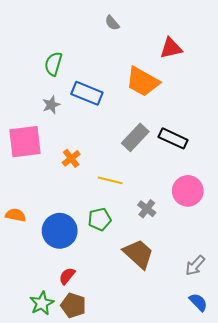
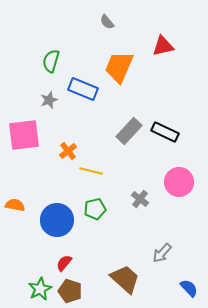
orange trapezoid: (143, 82) -> (119, 67), moved, turned 84
yellow line: (110, 180) -> (91, 171), moved
brown trapezoid: (138, 254) -> (125, 279), moved
gray arrow: (195, 265) -> (162, 253), moved

